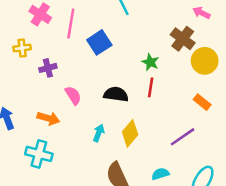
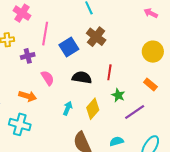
pink line: (71, 24) -> (45, 34), moved
brown cross: (183, 39) -> (96, 37), moved
blue square: (99, 42) -> (69, 47), moved
green star: (150, 62) -> (118, 95), moved

